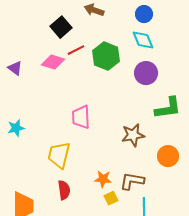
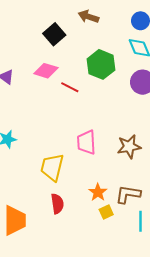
red line: (76, 50) -> (70, 87), moved, turned 54
pink trapezoid: (81, 117) -> (86, 142), moved
orange star: (103, 179) -> (98, 192), turned 30

